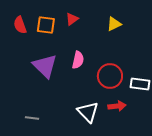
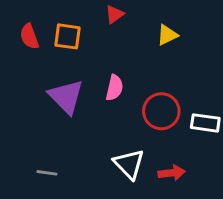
red triangle: (72, 19) -> (114, 14), moved
red arrow: (117, 106) -> (172, 173), moved

